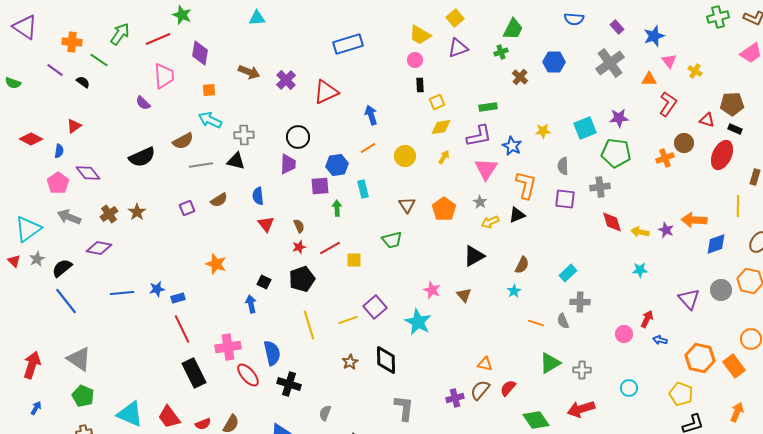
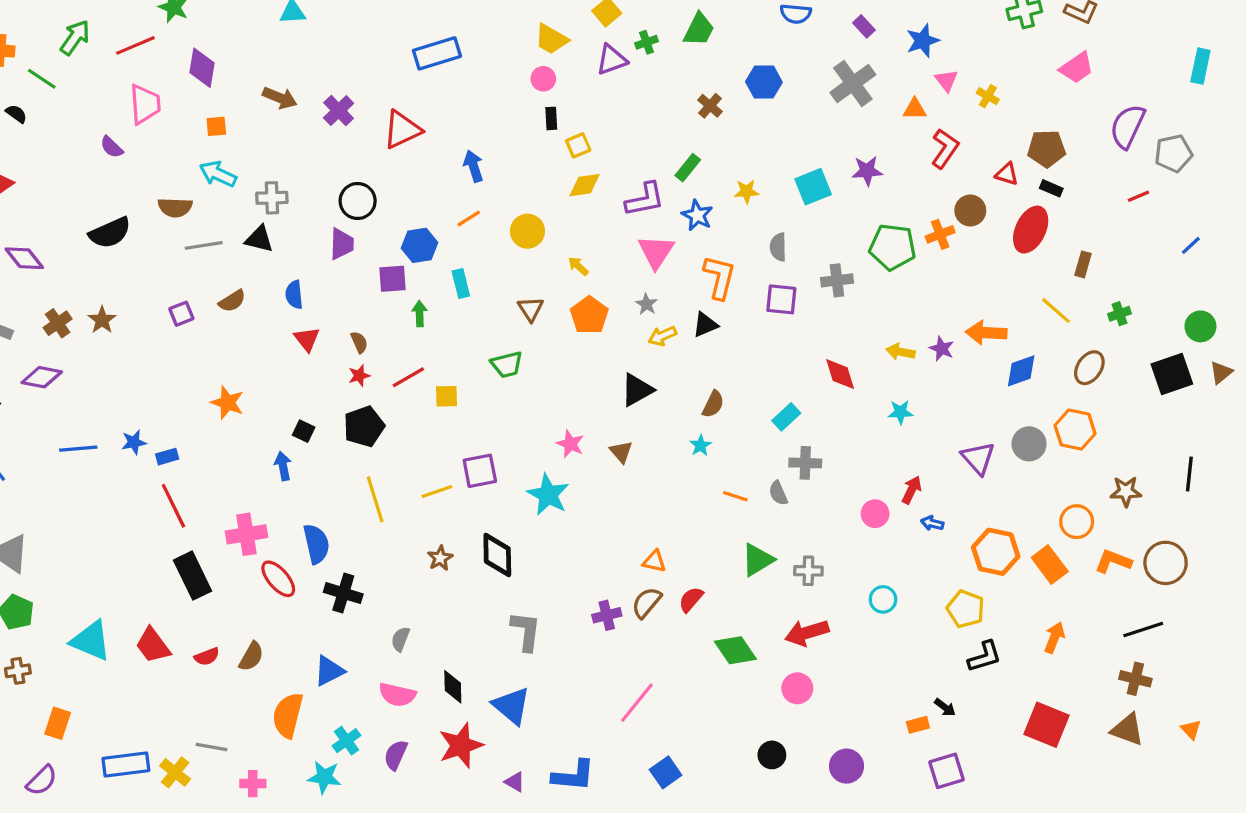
green cross: (501, 52) -> (646, 42), moved
green rectangle: (488, 107) -> (688, 168), moved, turned -42
brown semicircle: (183, 141) -> (175, 207), turned 30
green pentagon: (616, 153) -> (893, 247), moved
yellow arrow: (444, 157) -> (578, 266), moved, turned -80
yellow line: (738, 206) -> (1056, 311), turned -50
red diamond: (612, 222) -> (840, 374), moved
purple square: (375, 307) -> (480, 471), turned 30

